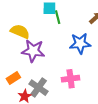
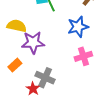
orange rectangle: (13, 78) -> (15, 65), moved
pink cross: (71, 79) -> (83, 56), moved

